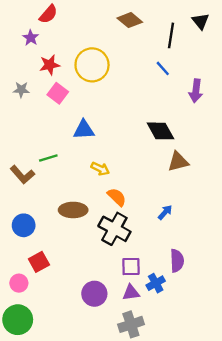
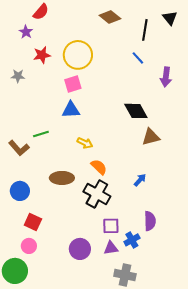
pink square: (58, 93) -> (73, 84), moved, turned 36
red square: (39, 262) -> (33, 222), turned -36
pink circle: (19, 283) -> (29, 246), moved
gray cross: (131, 324) -> (125, 275), moved, turned 30

